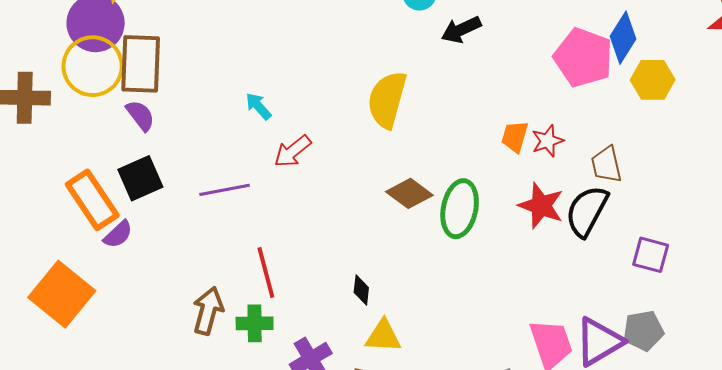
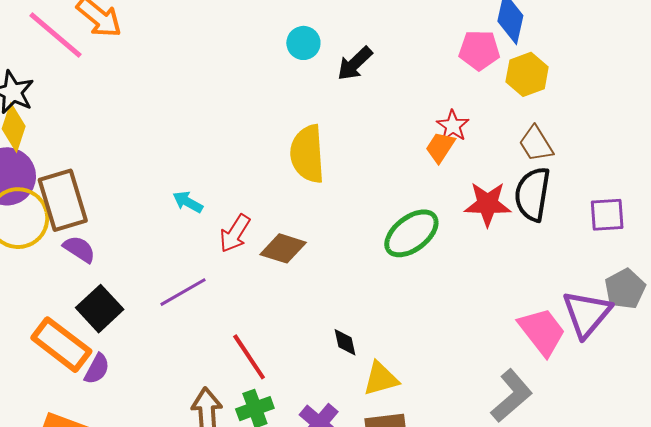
pink pentagon: (583, 58) -> (479, 50), size x0.7
yellow hexagon: (653, 80) -> (527, 74), moved
orange trapezoid: (515, 137) -> (440, 147), turned 36
red star: (548, 141) -> (453, 126), moved
brown diamond: (409, 193) -> (283, 248), moved
green ellipse: (460, 209) -> (411, 233), turned 60

